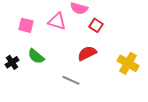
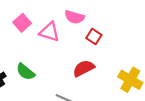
pink square: (26, 25) -> (22, 23), moved, turned 35

